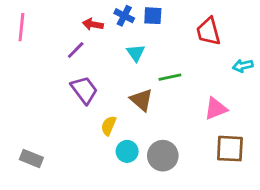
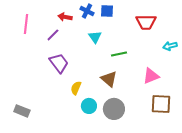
pink line: (21, 27) -> (26, 24), moved
red trapezoid: (209, 31) -> (146, 22), turned -75
brown triangle: (141, 100) -> (109, 79), moved

